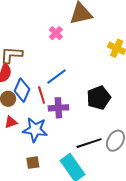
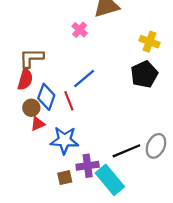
black pentagon: (99, 98) -> (144, 74), moved
purple cross: (58, 108) -> (88, 166), moved
red triangle: (11, 122) -> (38, 124), moved

